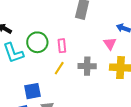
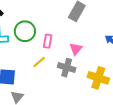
pink triangle: (110, 44) -> (76, 49), moved

